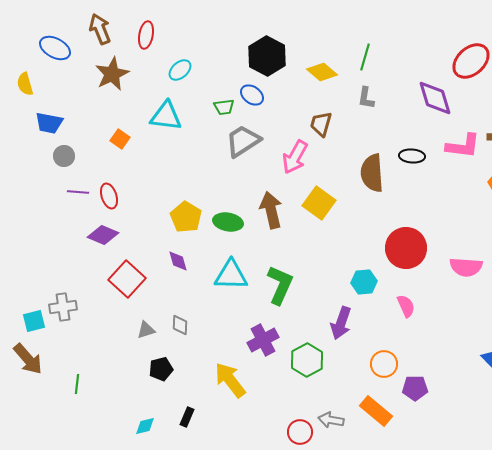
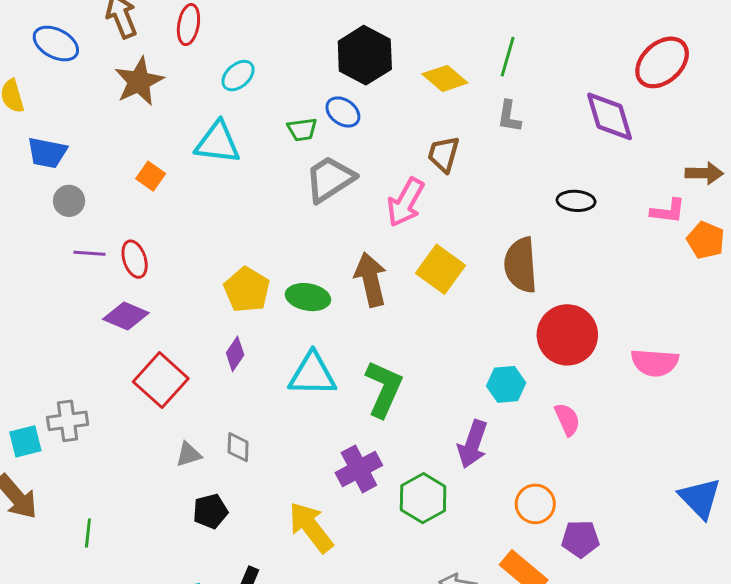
pink L-shape: (463, 146) -> (668, 211), moved, size x0.7
brown semicircle: (372, 173) -> (521, 265), moved
purple diamond: (178, 261) -> (235, 354), turned 50

